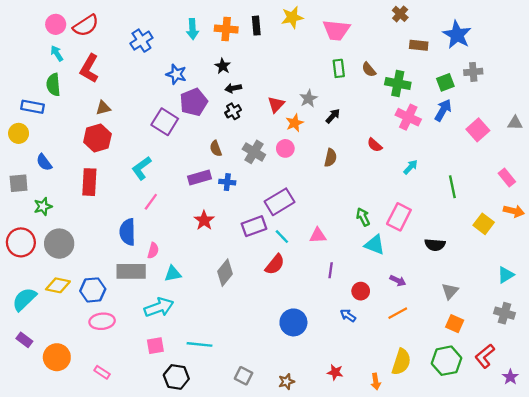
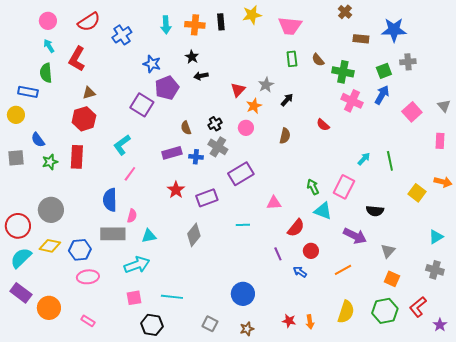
red semicircle: (86, 26) -> (89, 22), moved
blue star: (457, 35) -> (394, 30), turned -30
black cross: (233, 111) -> (215, 124), moved
gray triangle: (515, 123) -> (444, 106), turned 48
gray cross: (254, 152) -> (218, 147), moved
cyan arrow: (411, 167) -> (364, 159), moved
pink rectangle: (507, 177) -> (440, 141), moved, turned 42
green star: (43, 206) -> (50, 162), moved
purple rectangle: (254, 226) -> (207, 198), moved
cyan line: (282, 237) -> (243, 225), moved, turned -48
red circle: (21, 242) -> (18, 226), moved
red semicircle: (275, 264) -> (296, 228), moved
purple line: (331, 270) -> (278, 254), moved, turned -32
purple arrow: (398, 281) -> (355, 236), moved, size x1.6
blue circle: (293, 322) -> (243, 294), moved
purple rectangle: (24, 340) -> (21, 293), size x1.5
orange arrow: (376, 382) -> (310, 322), moved

